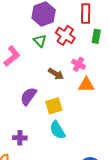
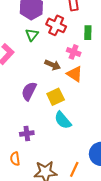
green rectangle: (96, 36) -> (88, 33), moved
green triangle: (40, 41) -> (32, 35), turned 32
orange triangle: (86, 85) -> (75, 74), moved, turned 42

